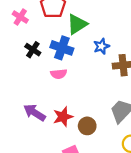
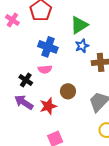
green triangle: (77, 24) -> (79, 25), moved
black cross: (33, 50) -> (26, 80), moved
brown circle: (87, 126) -> (68, 91), moved

